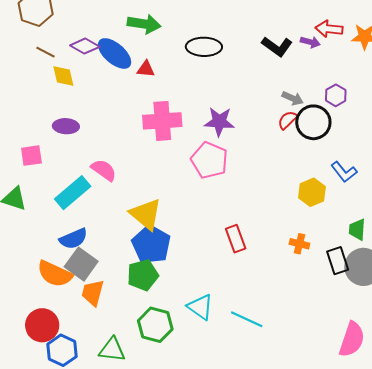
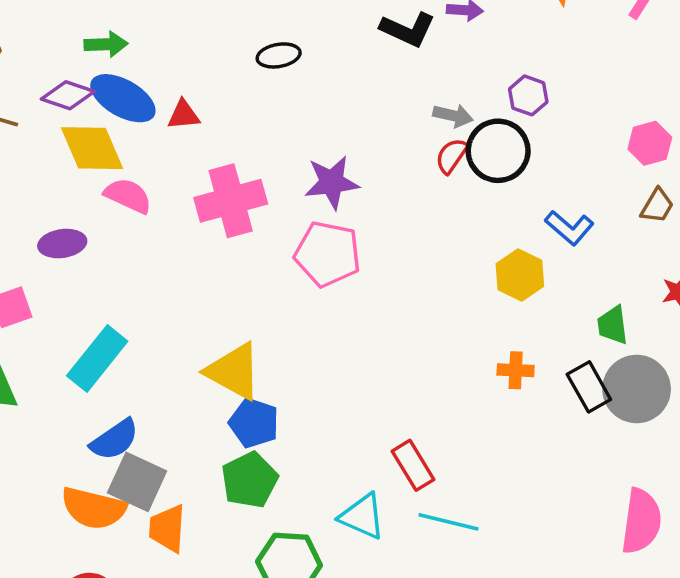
green arrow: (144, 24) -> (106, 44), moved, size x0.7
black ellipse: (204, 47) -> (279, 55), size x0.7
yellow diamond: (63, 76) -> (92, 148), moved, size x1.5
pink semicircle: (104, 170) -> (128, 196), moved
red rectangle: (236, 239) -> (413, 465), moved
blue pentagon: (151, 245) -> (254, 423), size x0.7

